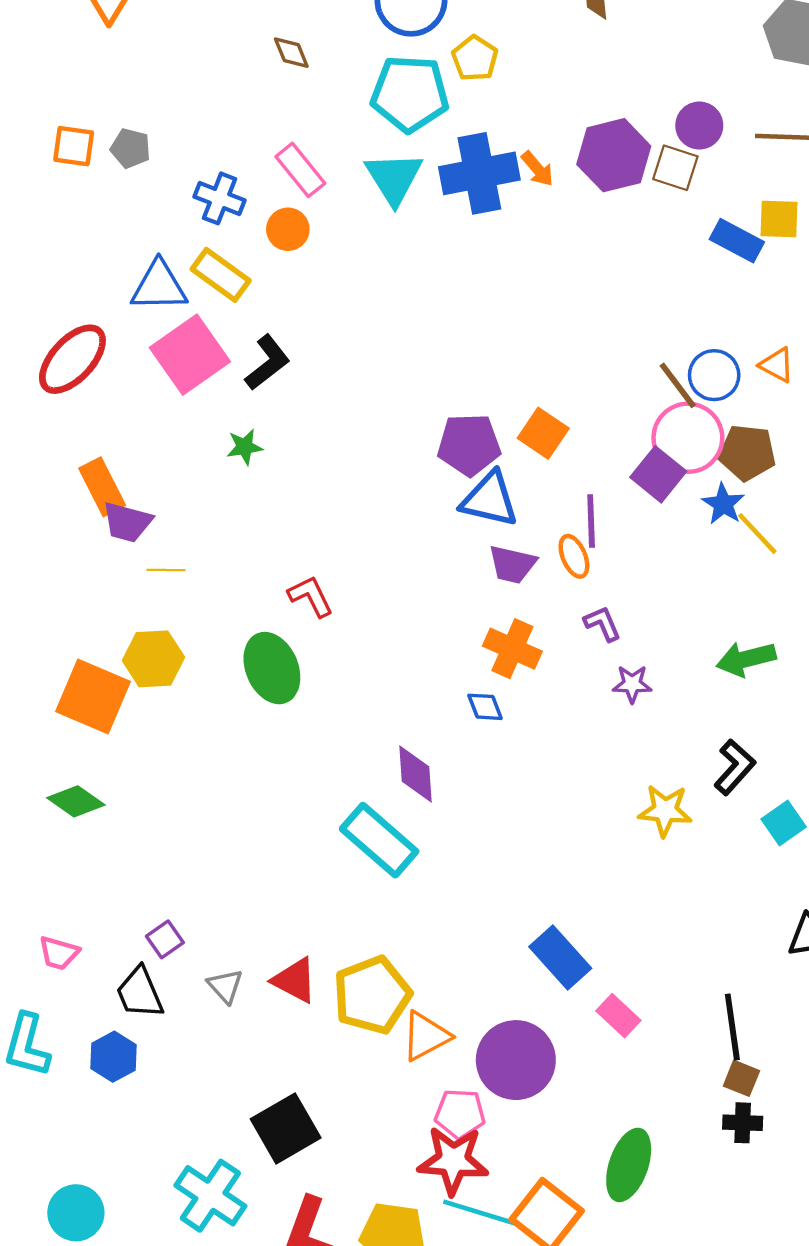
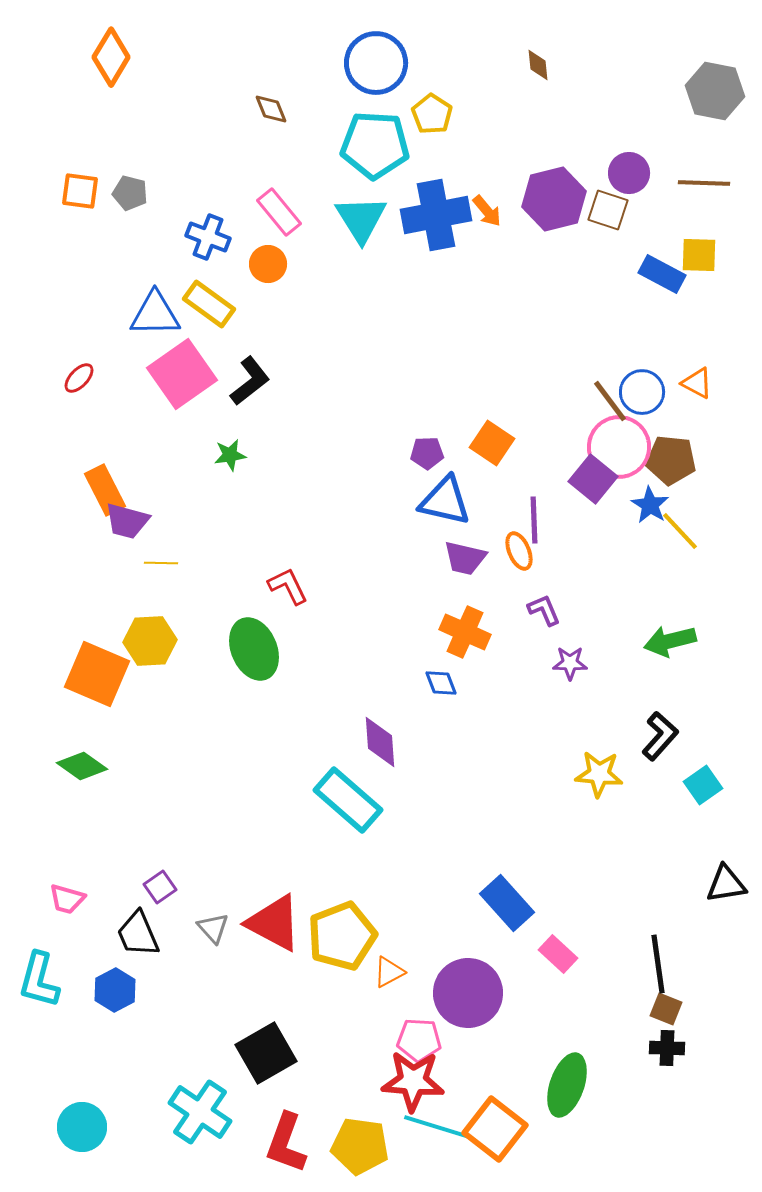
red ellipse: (72, 359) -> (79, 378), size x0.5
purple pentagon: (469, 445) -> (427, 453), size x0.6
red triangle: (295, 980) -> (274, 923), size x1.4
orange triangle: (426, 1036) -> (389, 972), size x0.7

